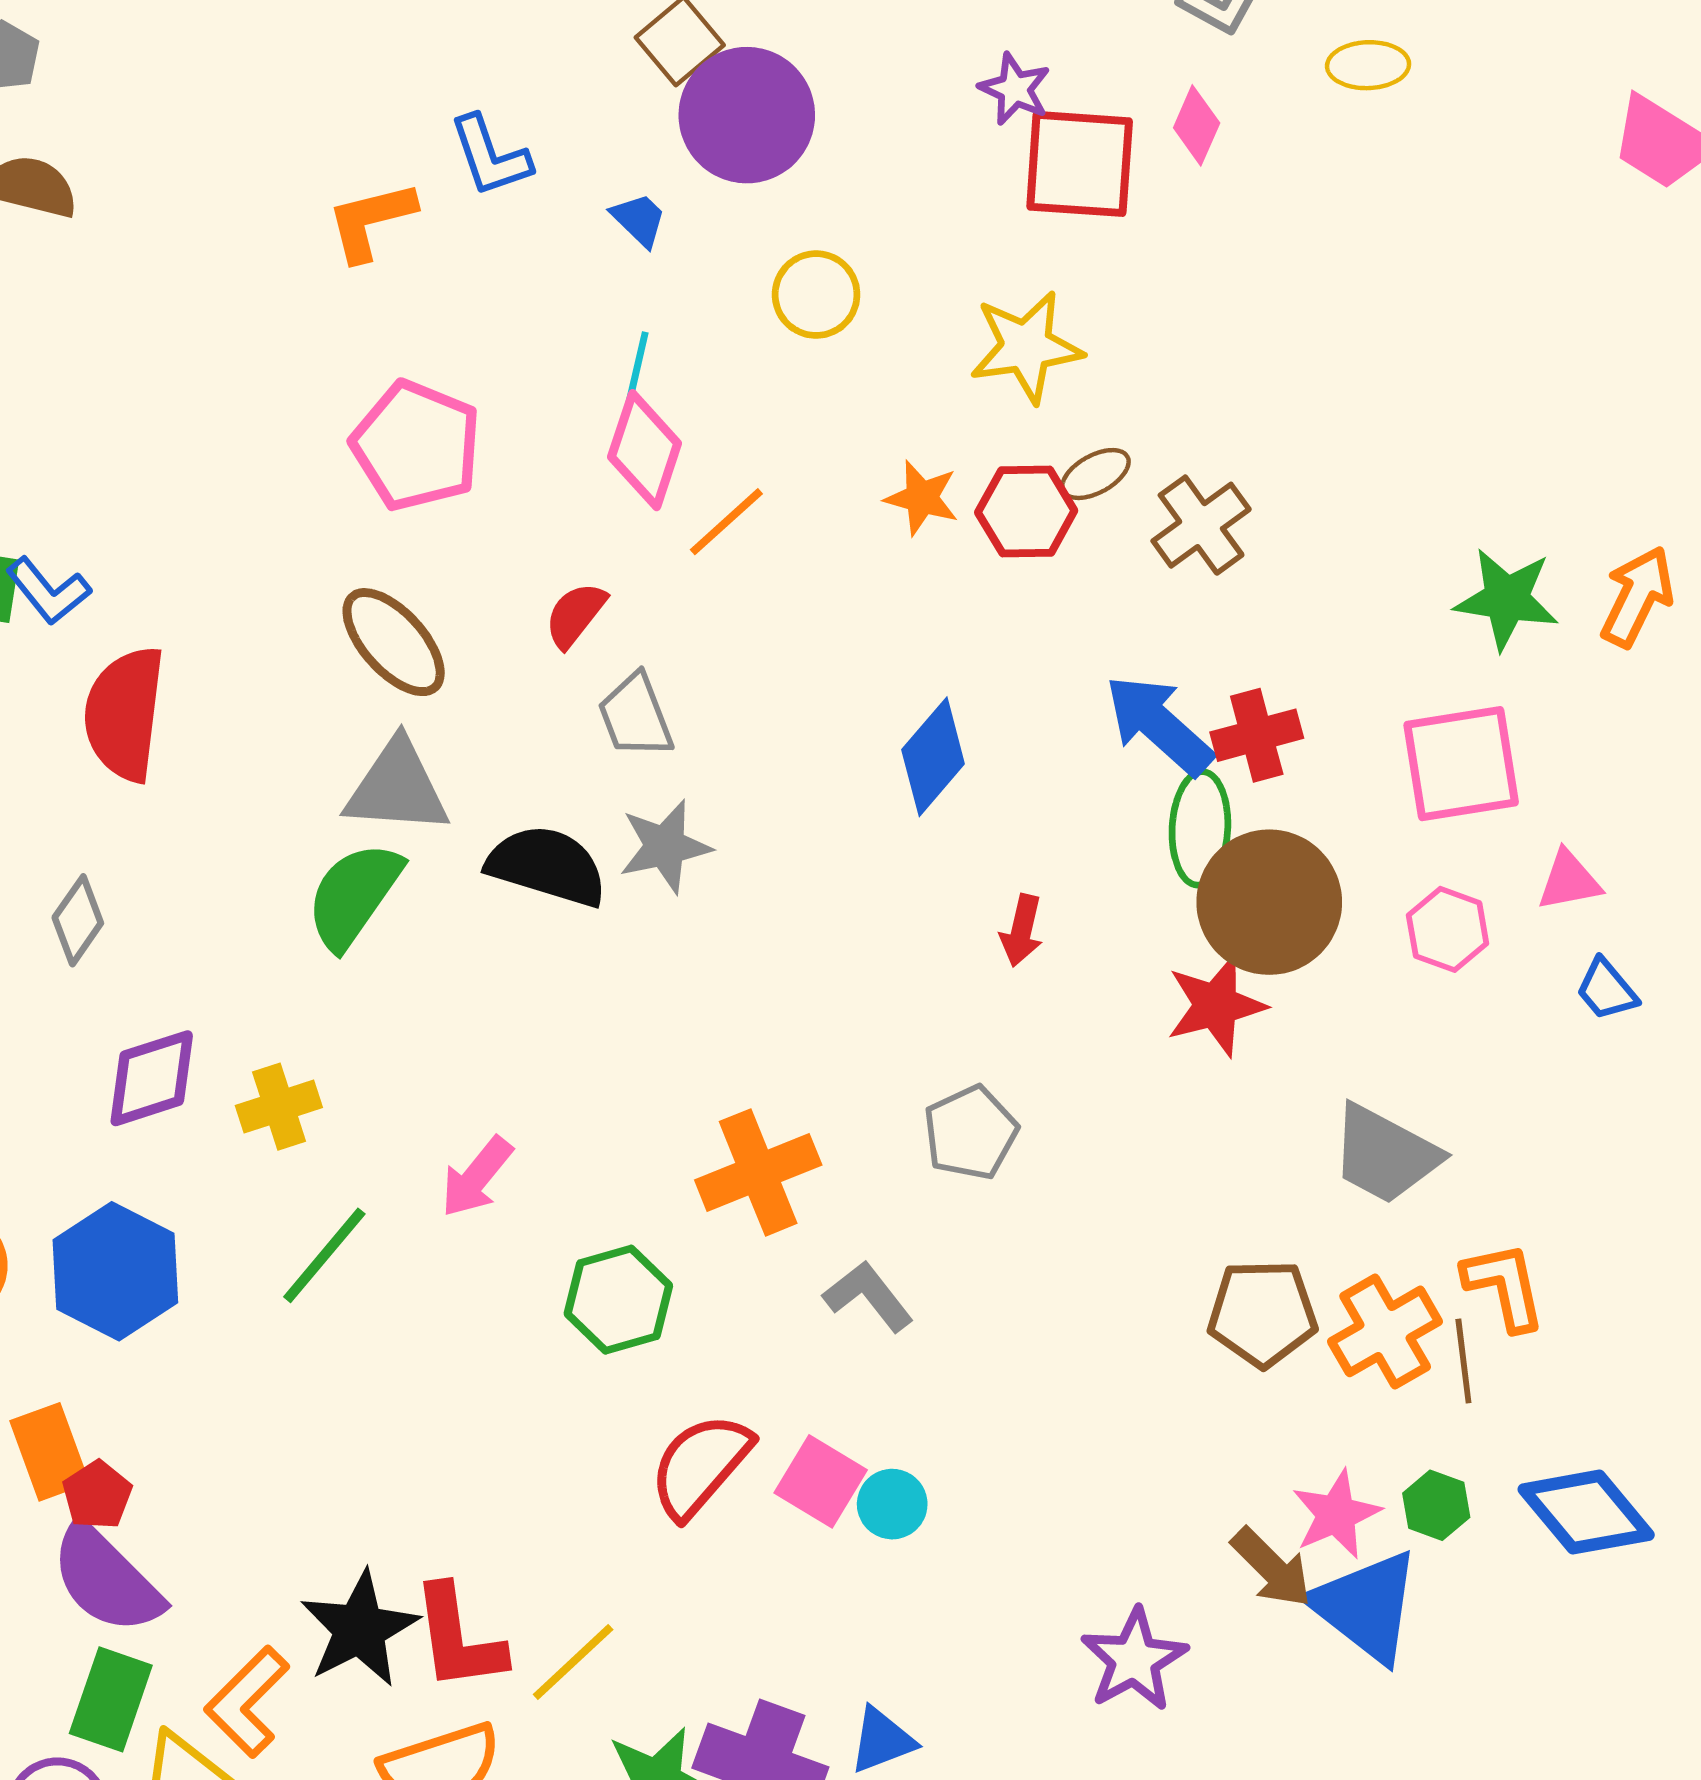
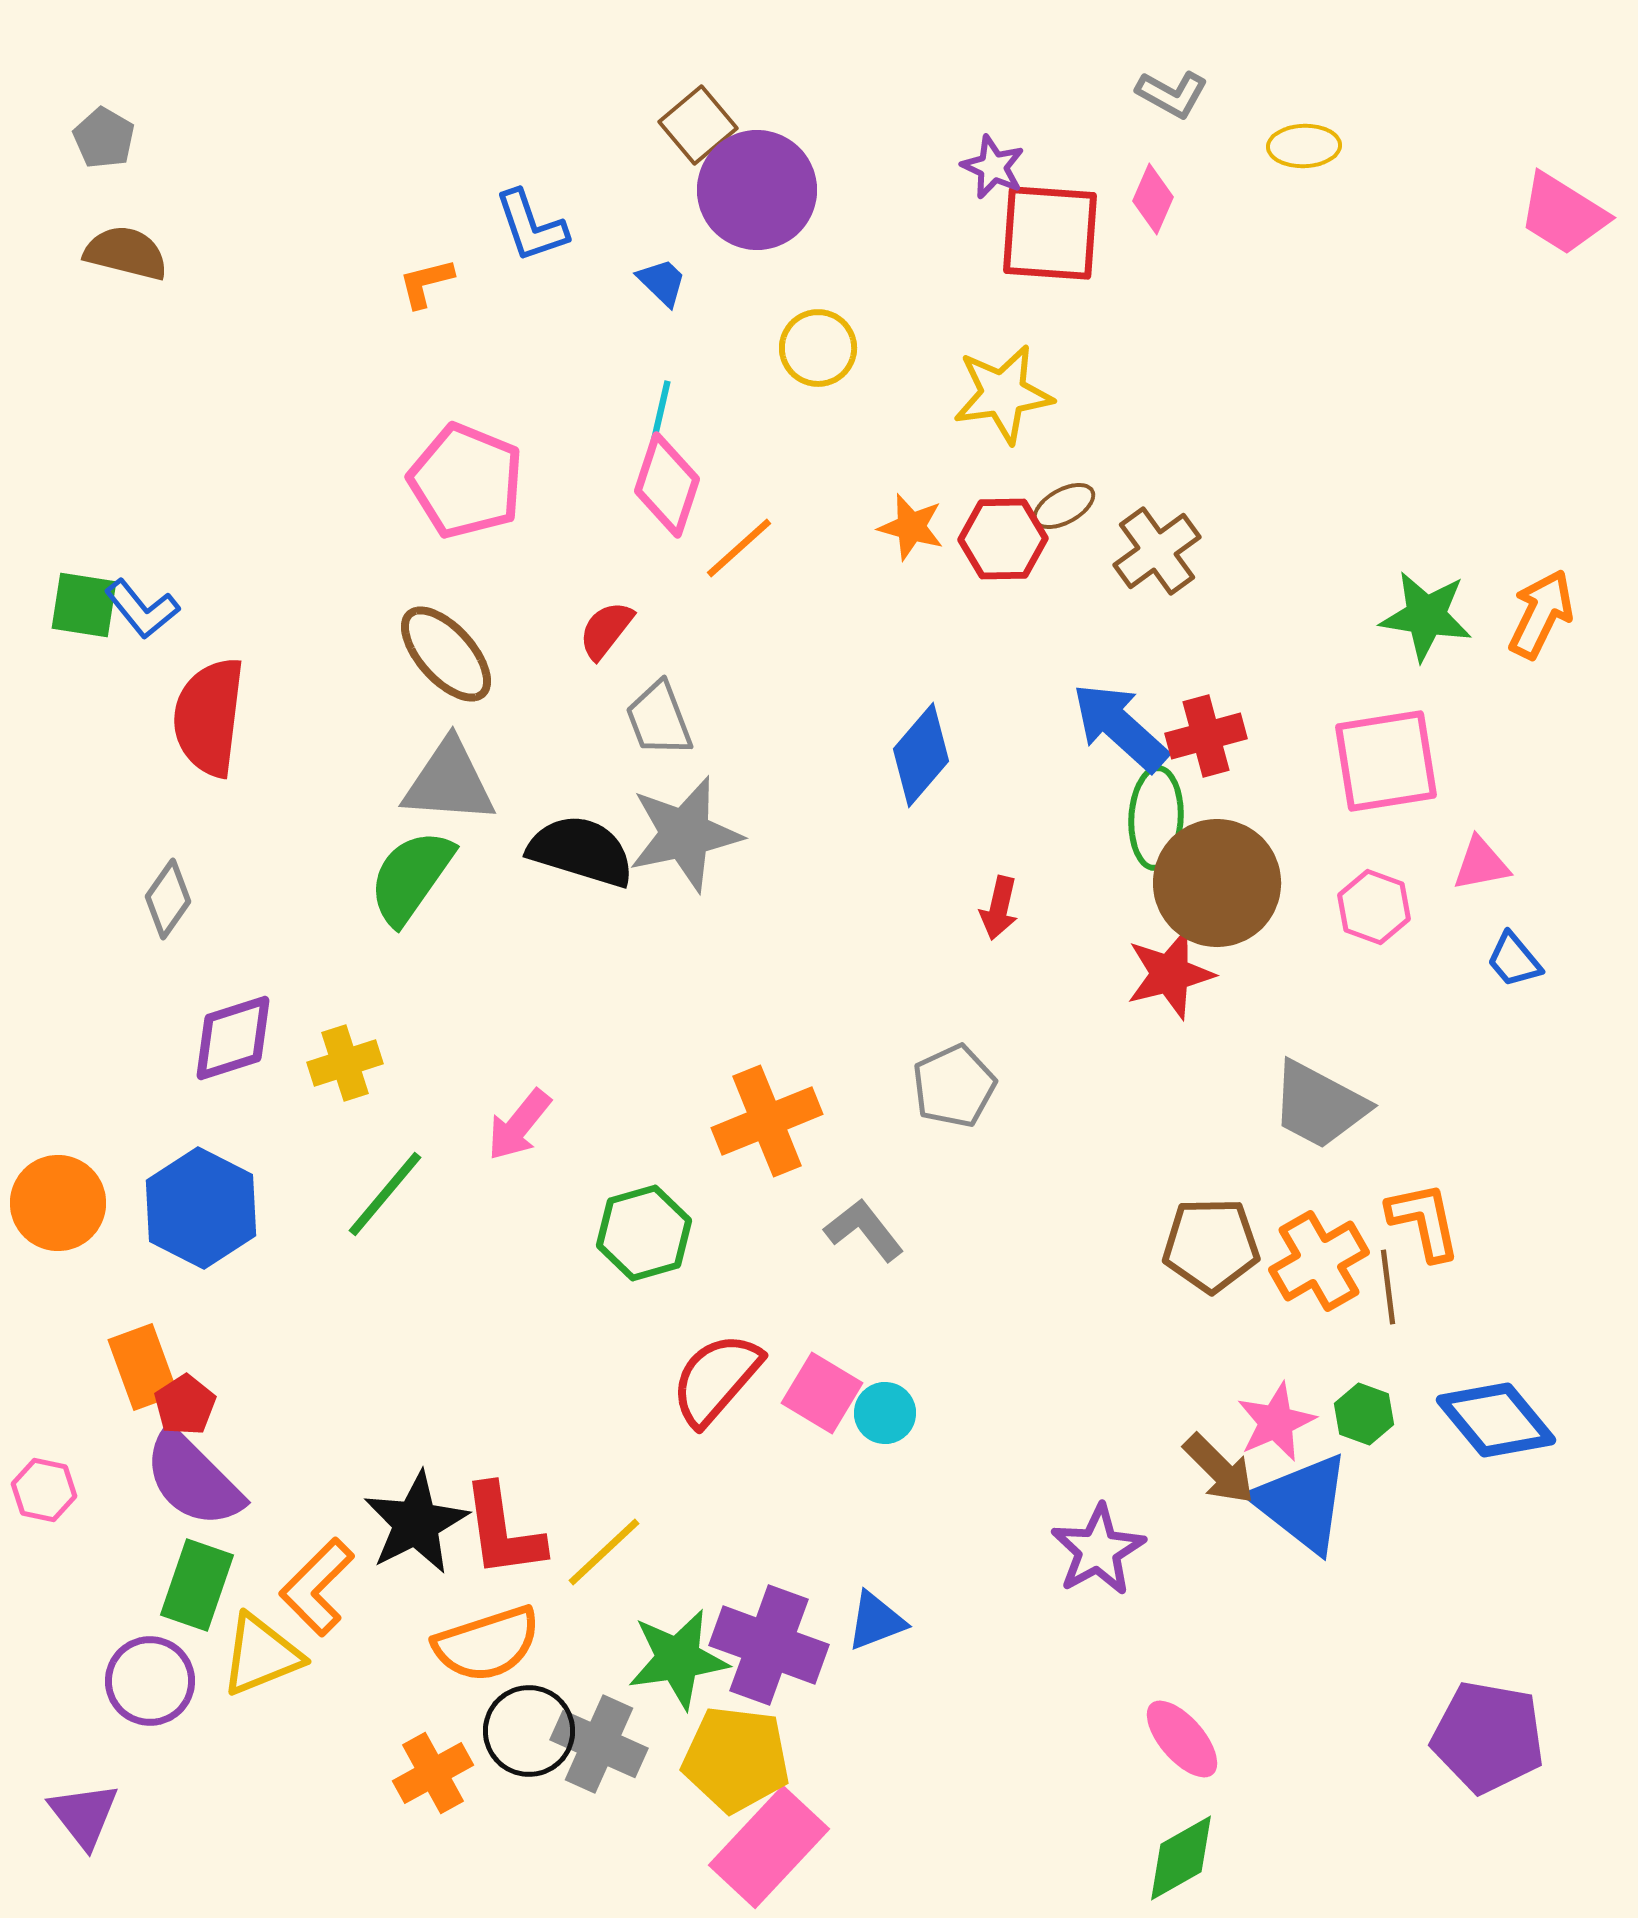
orange L-shape: (371, 221) -> (426, 283), size x0.7
gray star: (665, 847) -> (685, 834), size x1.4

